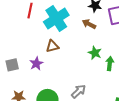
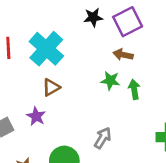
brown arrow: (89, 24) -> (123, 55), moved

